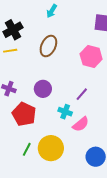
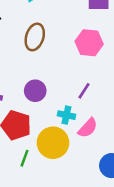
yellow circle: (51, 148) -> (53, 143), moved
green line: (27, 149) -> (25, 158), moved

